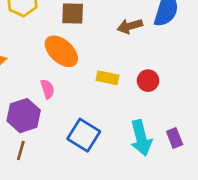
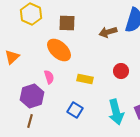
yellow rectangle: (107, 78) -> (85, 79), moved
blue square: (84, 135) -> (75, 110), size x0.7

